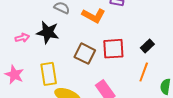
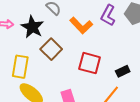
brown square: (85, 54) -> (51, 49), moved

